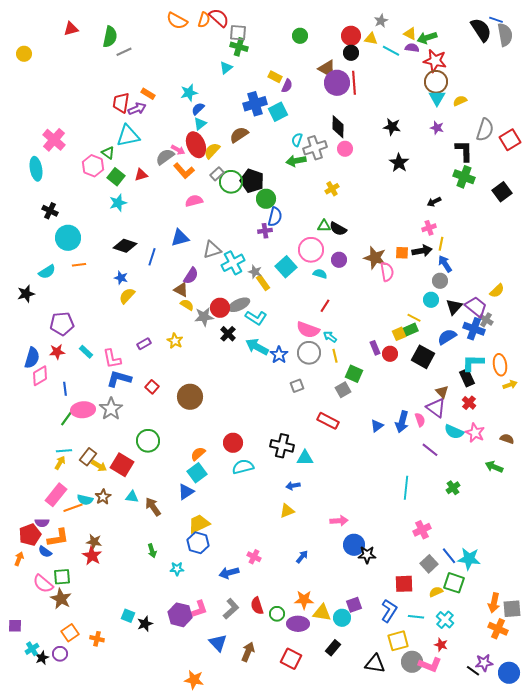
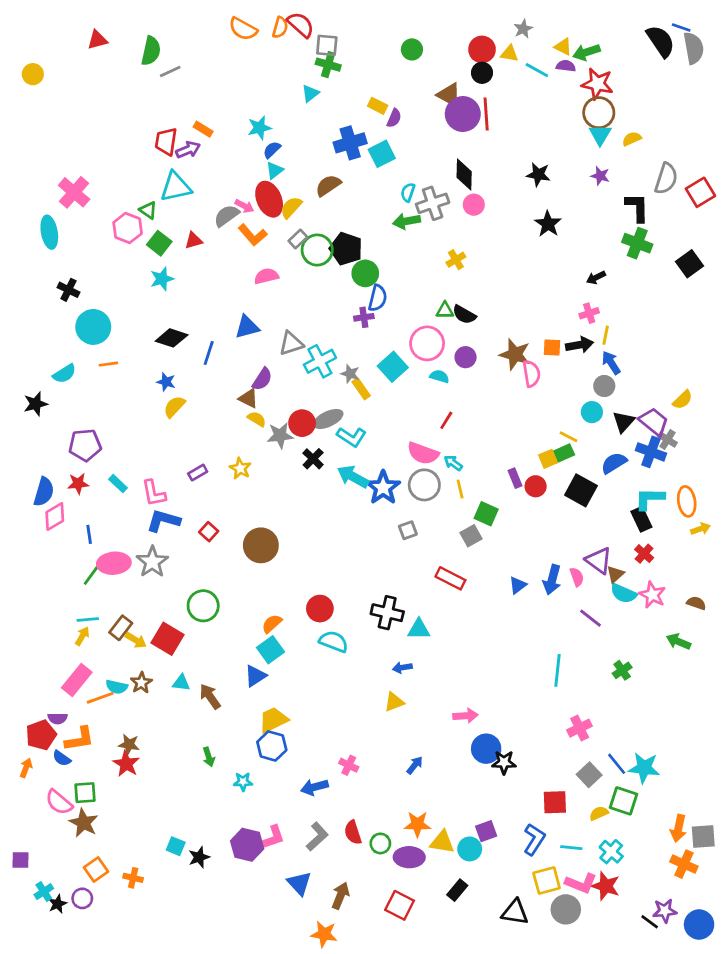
blue star: (279, 355) -> (383, 488), size x1.4
brown triangle: (442, 392) -> (615, 574), moved, turned 32
cyan semicircle: (243, 467) -> (334, 642), turned 35
red star: (441, 645) -> (606, 886), size x1.5
pink L-shape: (430, 665) -> (581, 883), moved
orange star: (194, 680) -> (324, 934), moved

